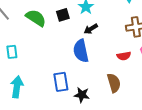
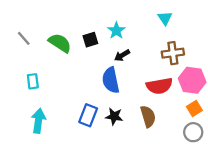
red semicircle: (124, 56) -> (159, 86), size x1.6
blue rectangle: (61, 82) -> (88, 115), turned 30
black star: (82, 95) -> (114, 116), moved

